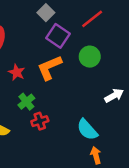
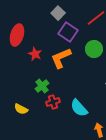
red star: (17, 72) -> (35, 54), moved
cyan semicircle: (87, 130) -> (79, 108), moved

